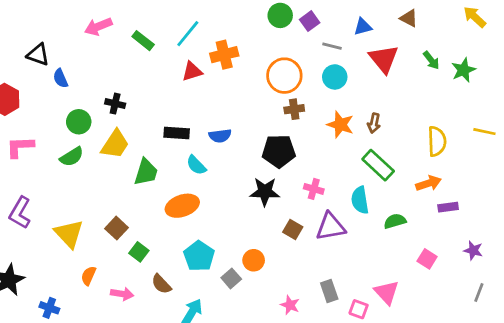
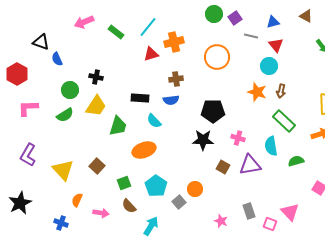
red triangle: (384, 59) -> (276, 45), moved, size x0.7
cyan circle: (335, 77) -> (269, 66), moved
brown cross: (294, 109) -> (176, 79), moved
green square: (139, 252) -> (124, 183), moved, turned 32
blue cross: (49, 308) -> (61, 223), moved

